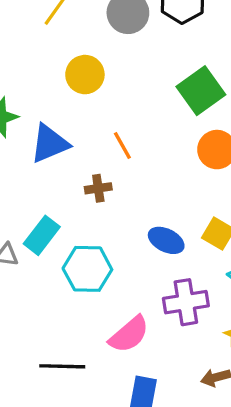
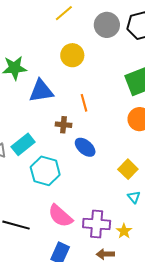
blue ellipse: (166, 240) -> (85, 147), moved
purple cross: (186, 302) -> (97, 224), moved
pink semicircle: (129, 334) -> (60, 216), turned 68

